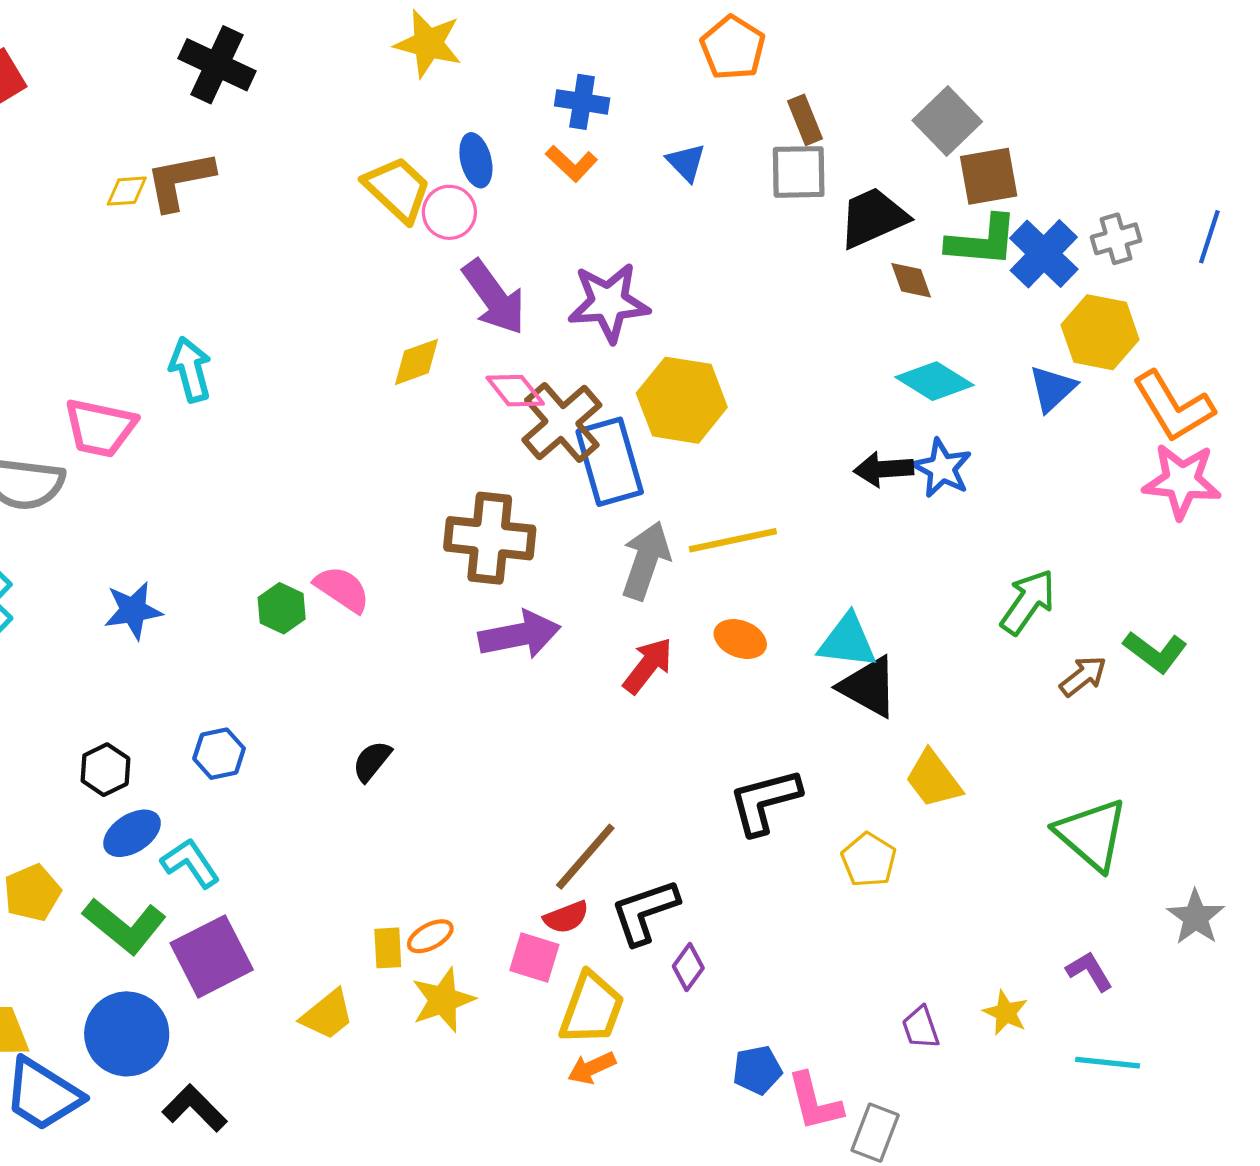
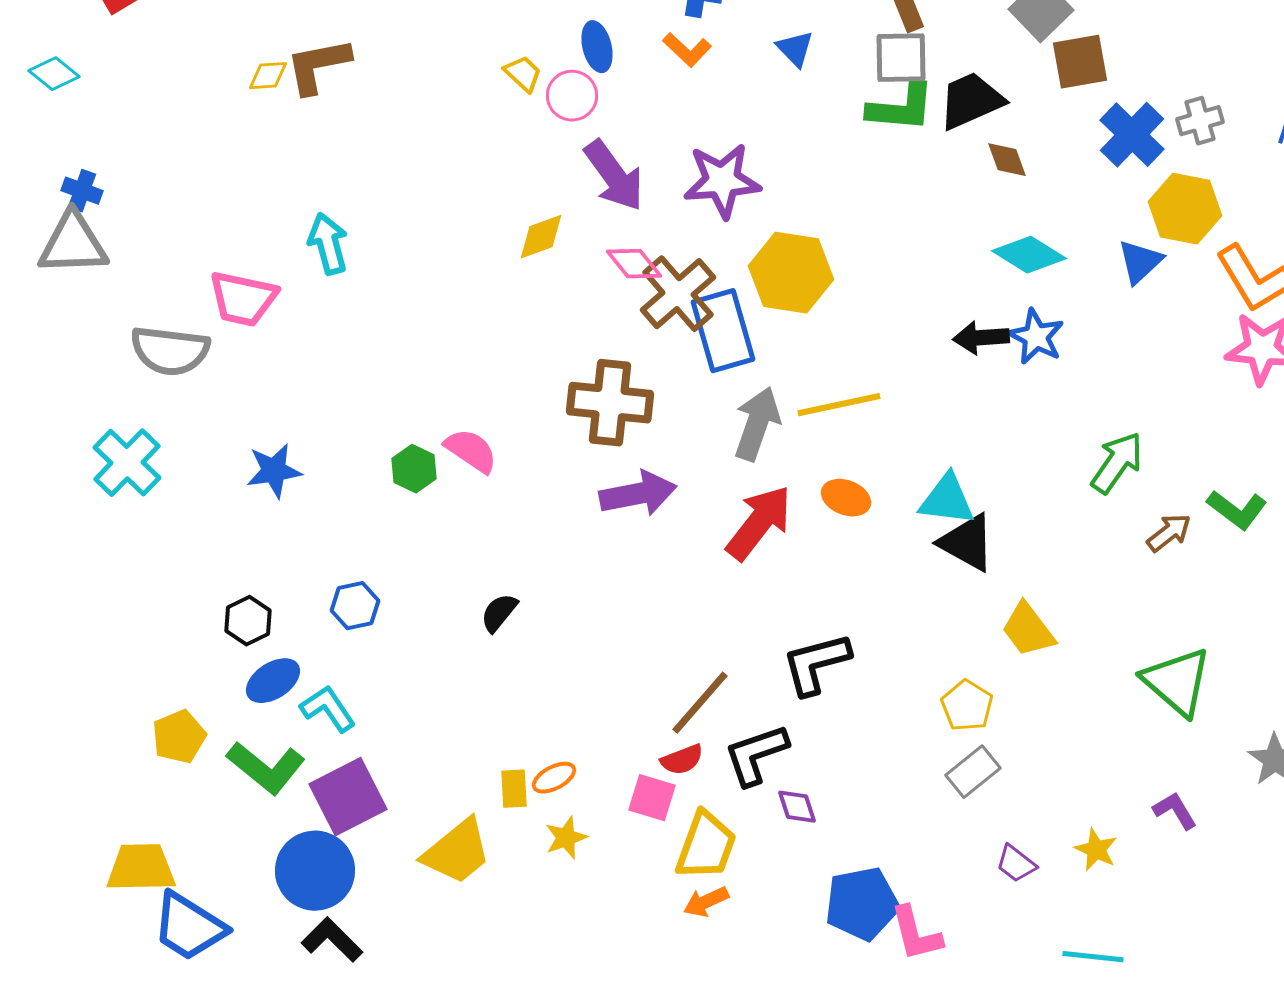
yellow trapezoid: (397, 189) -> (523, 74), size x0.6
green L-shape: (982, 241) -> (901, 108), moved
red arrow: (648, 666) -> (759, 523), size x1.4
black L-shape: (765, 801) -> (816, 664), moved
purple diamond: (688, 967) -> (797, 807), turned -54
yellow star: (443, 1000) -> (566, 838), size x0.7
yellow trapezoid: (327, 1015) -> (457, 852), size x1.4
purple trapezoid: (921, 1028) -> (1016, 864), turned -33
blue circle: (127, 1034) -> (315, 871), moved
cyan line: (1108, 1063) -> (1093, 957), moved
blue pentagon: (757, 1070) -> (862, 904), size x1.6
gray rectangle: (875, 1133) -> (973, 772), moved, turned 30

